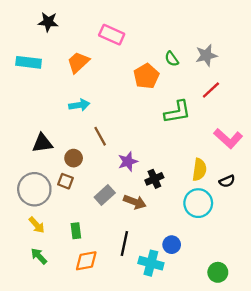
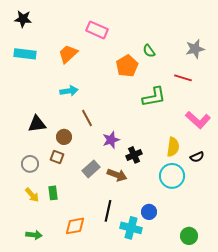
black star: (48, 22) -> (23, 19), moved
gray star: (206, 55) -> (195, 49), moved
red line: (211, 90) -> (183, 78), turned 60
gray circle: (34, 189) -> (30, 164), size x0.6
green rectangle: (76, 231) -> (53, 193), moved
green arrow: (39, 256) -> (34, 235), moved, turned 140

